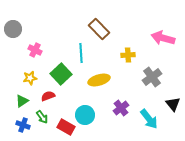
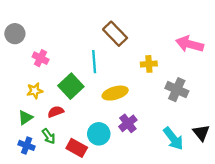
gray cross: (152, 77) -> (177, 90), turned -30
black triangle: (173, 104) -> (201, 133), moved
purple cross: (121, 108) -> (128, 123), moved

